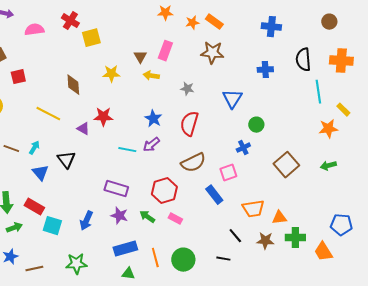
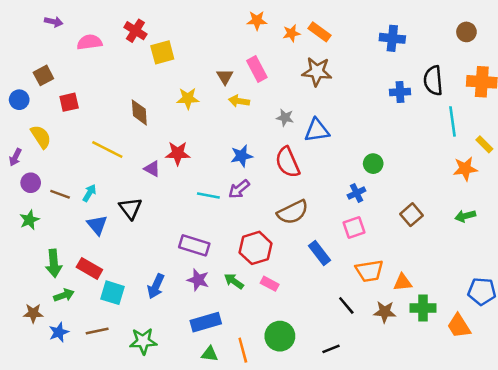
pink rectangle: (165, 51) -> (257, 69), turned -48
blue cross: (265, 70) -> (400, 92), moved
blue triangle: (232, 99) -> (317, 130), moved, turned 50
blue star: (153, 119) -> (242, 156), turned 30
red semicircle: (189, 124) -> (288, 162), turned -40
brown square: (286, 165) -> (412, 215), size x0.7
pink square: (228, 173) -> (354, 227), moved
orange line: (155, 258) -> (243, 350), moved
black line: (223, 259) -> (331, 349), moved, turned -32
brown line: (34, 269) -> (97, 331), moved

